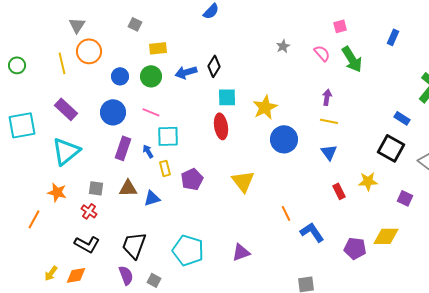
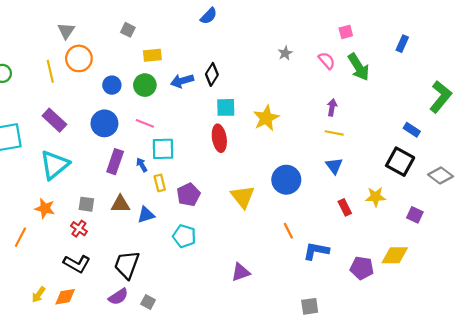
blue circle: (284, 139) -> (286, 180), moved
blue L-shape: (312, 232) -> (316, 251), turned -45
cyan pentagon: (188, 250) -> (184, 236), moved, size x0.7
purple semicircle: (126, 275) -> (118, 297), turned 78

